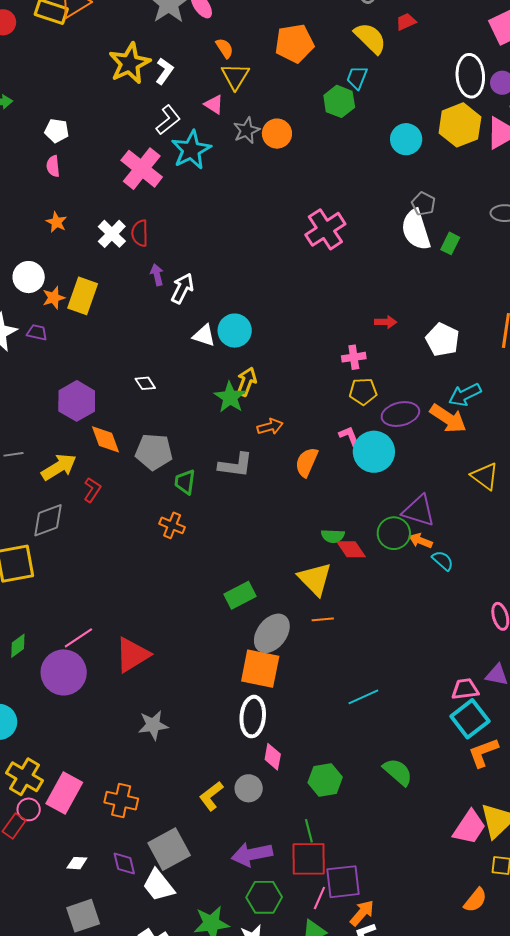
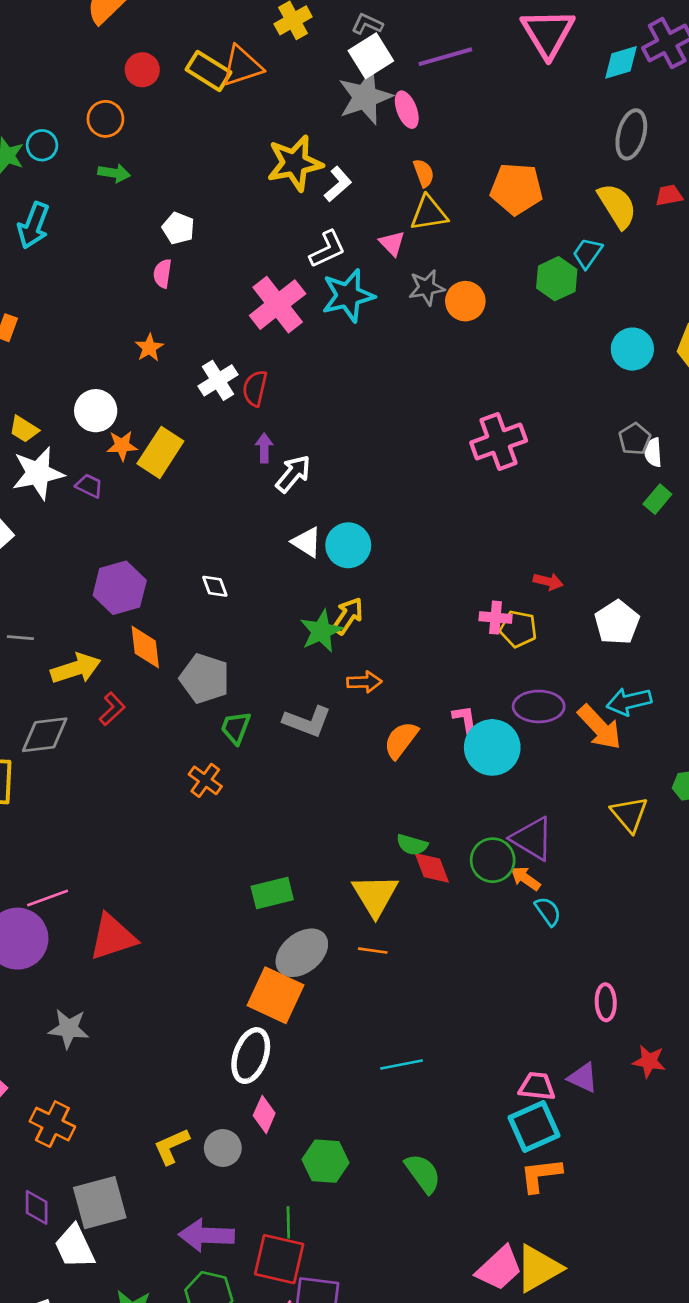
yellow triangle: (235, 76) -> (429, 213), turned 36
white semicircle: (416, 230) -> (653, 452), moved, size x0.5
yellow pentagon: (363, 391) -> (518, 629), moved
gray star: (153, 725) -> (69, 1029), moved

